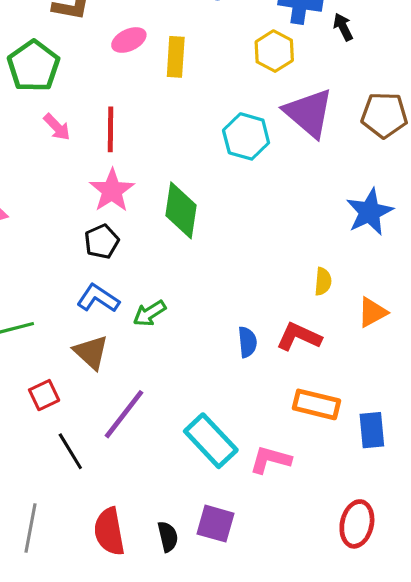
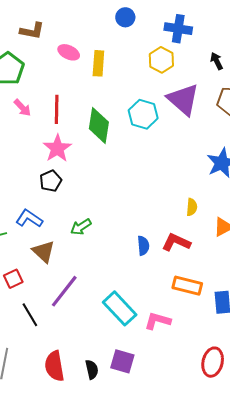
black arrow: (343, 27) -> (217, 61), moved
pink ellipse: (129, 40) -> (69, 52), turned 50
green diamond: (181, 210) -> (99, 125), moved
blue L-shape: (98, 298) -> (29, 218), moved

